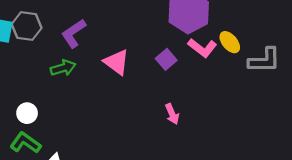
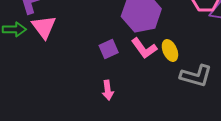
pink triangle: (117, 62) -> (44, 27), moved
pink arrow: (172, 114) -> (108, 90), moved

